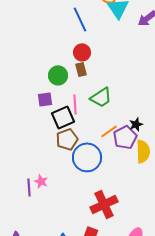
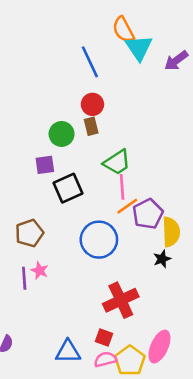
pink line: (75, 104) -> (122, 187), moved
black star: (136, 124) -> (162, 259), moved
brown pentagon: (67, 139) -> (29, 233), moved

